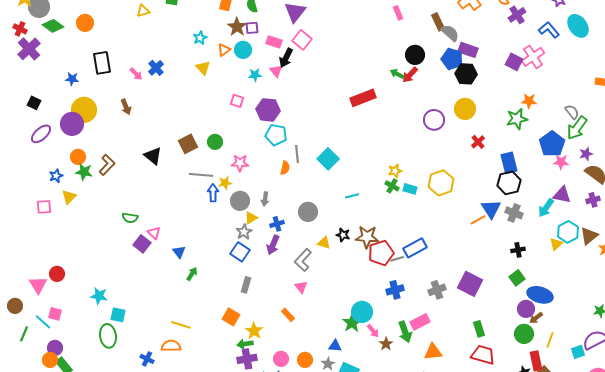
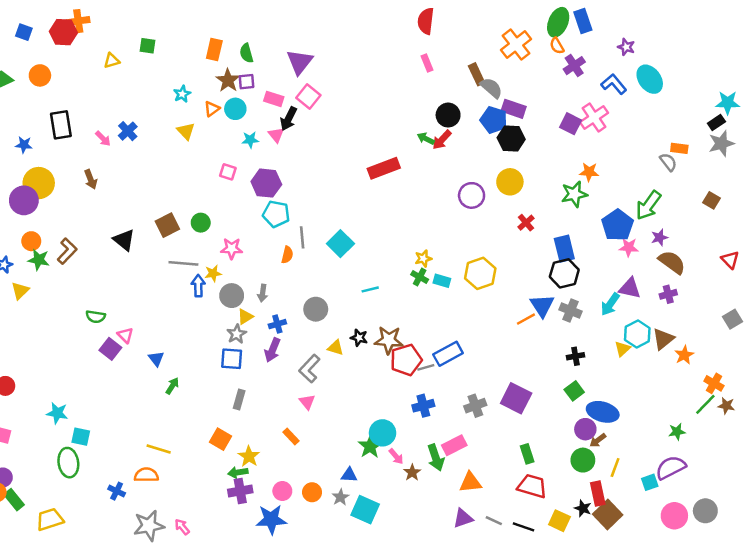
gray semicircle: (572, 112) -> (668, 162), moved
blue square: (240, 252) -> (232, 359), turned -30

